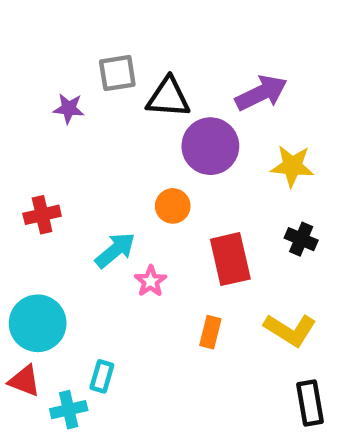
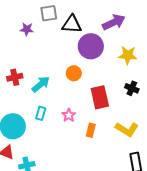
cyan arrow: (115, 250) -> (41, 84), moved
pink star: (151, 281) -> (69, 115), moved
cyan rectangle: (102, 376) -> (41, 113), moved

